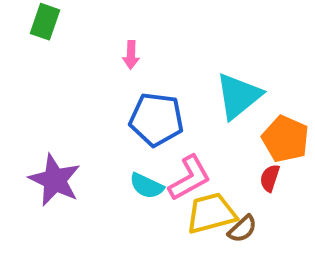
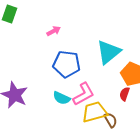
pink arrow: (131, 55) -> (54, 31), turned -120
brown semicircle: (242, 229) -> (111, 120), turned -77

